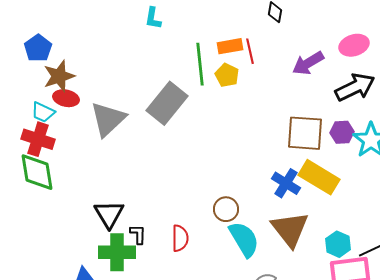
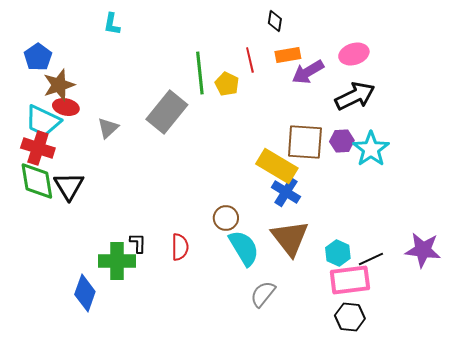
cyan L-shape: (153, 18) -> (112, 24), moved
orange rectangle: (230, 46) -> (288, 55), moved
cyan trapezoid: (43, 112) -> (43, 121), size x1.5
gray triangle: (108, 119) -> (108, 128), size x0.6
yellow rectangle: (319, 177) -> (277, 166), moved
black triangle: (109, 214) -> (69, 186), moved

